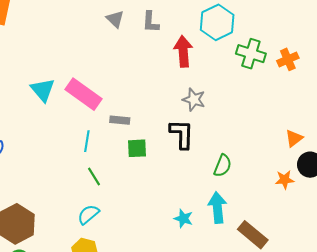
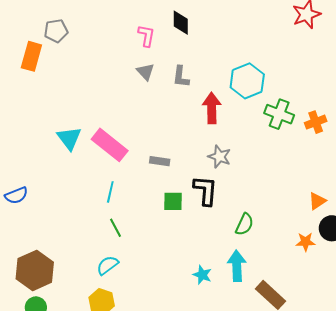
gray rectangle: (120, 120) -> (160, 161), moved
green square: (137, 148) -> (173, 201), moved

